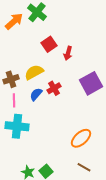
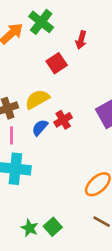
red arrow: (68, 53) -> (81, 40), moved

